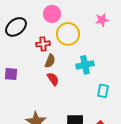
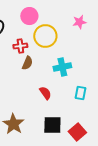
red semicircle: (53, 79) -> (45, 93), moved

